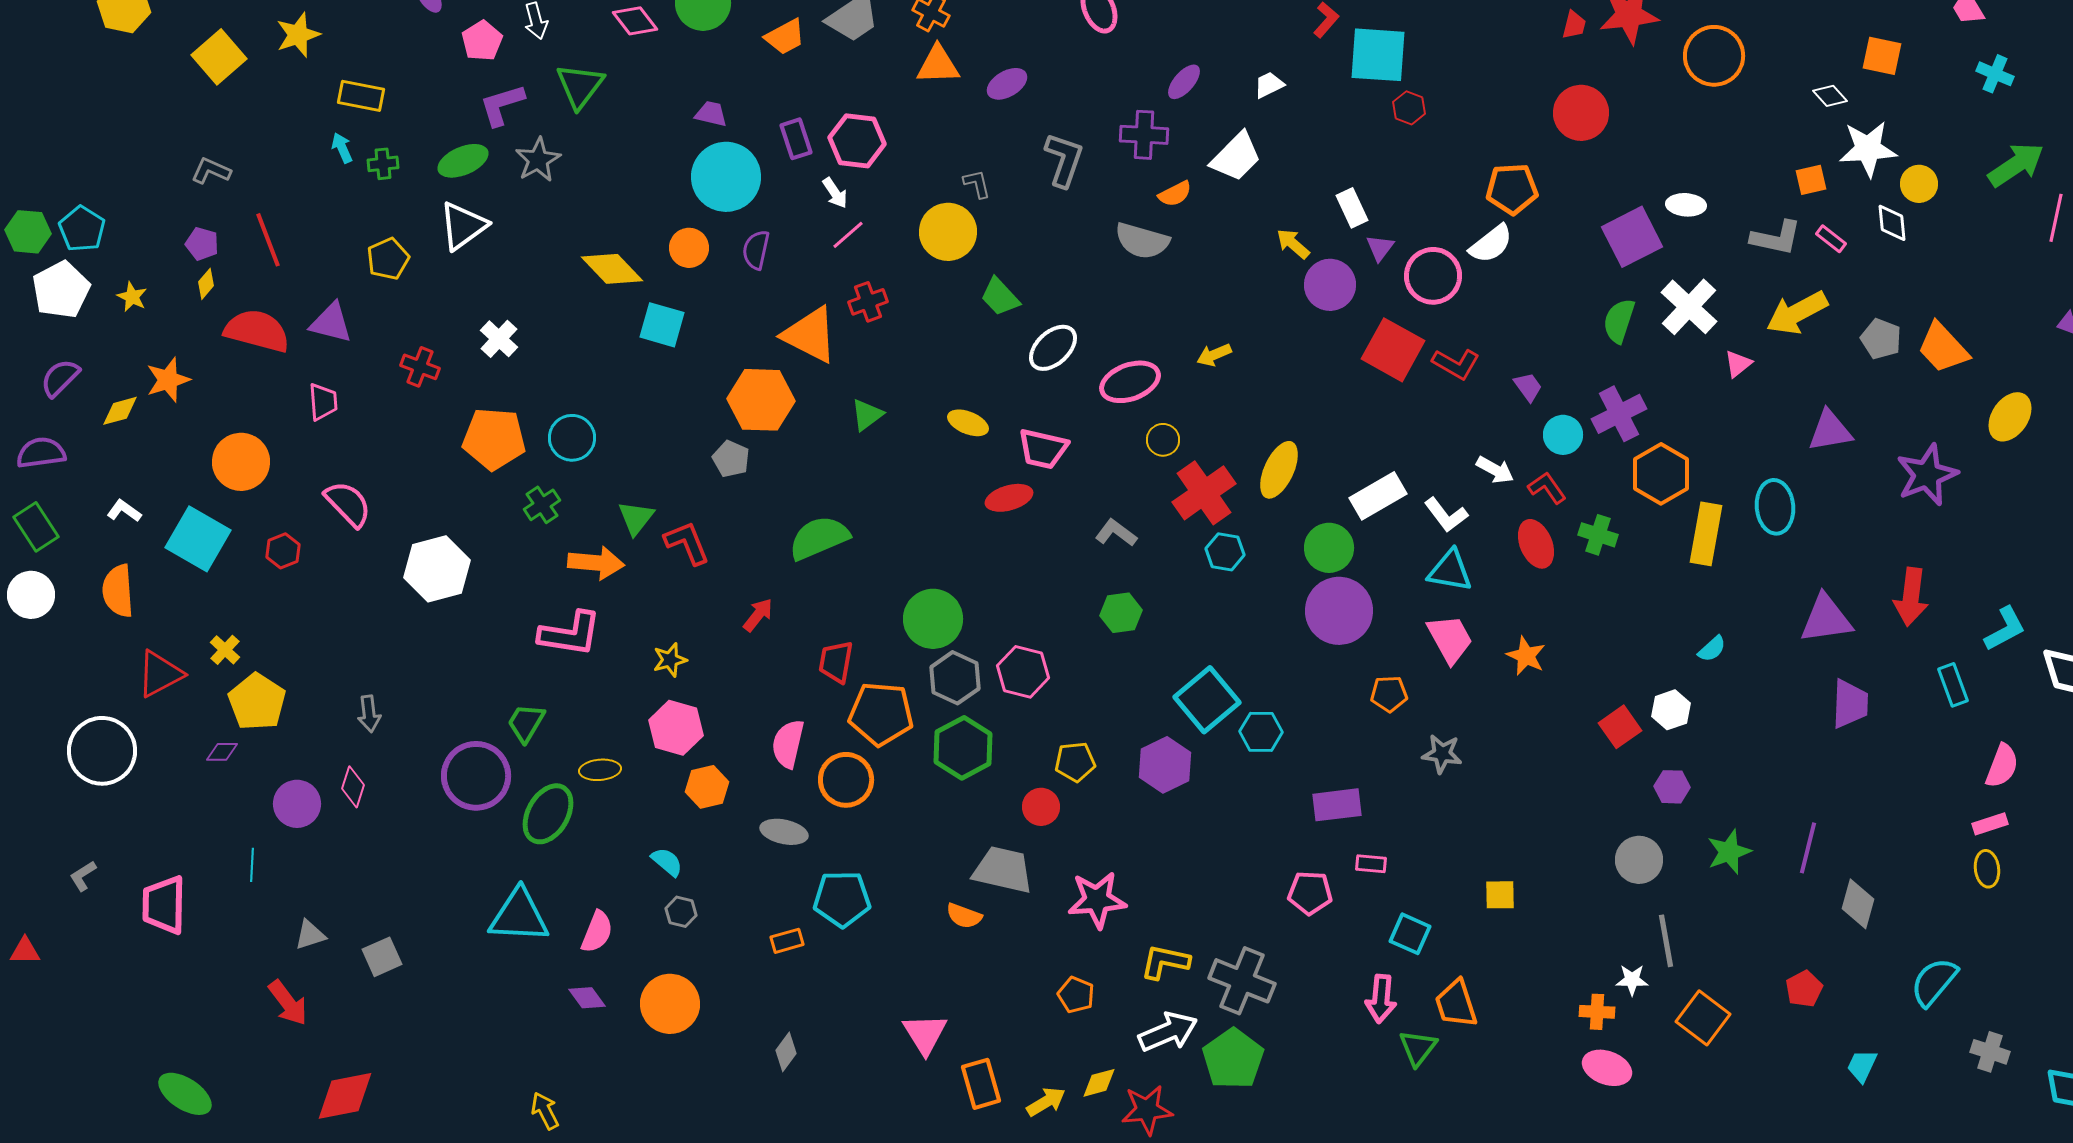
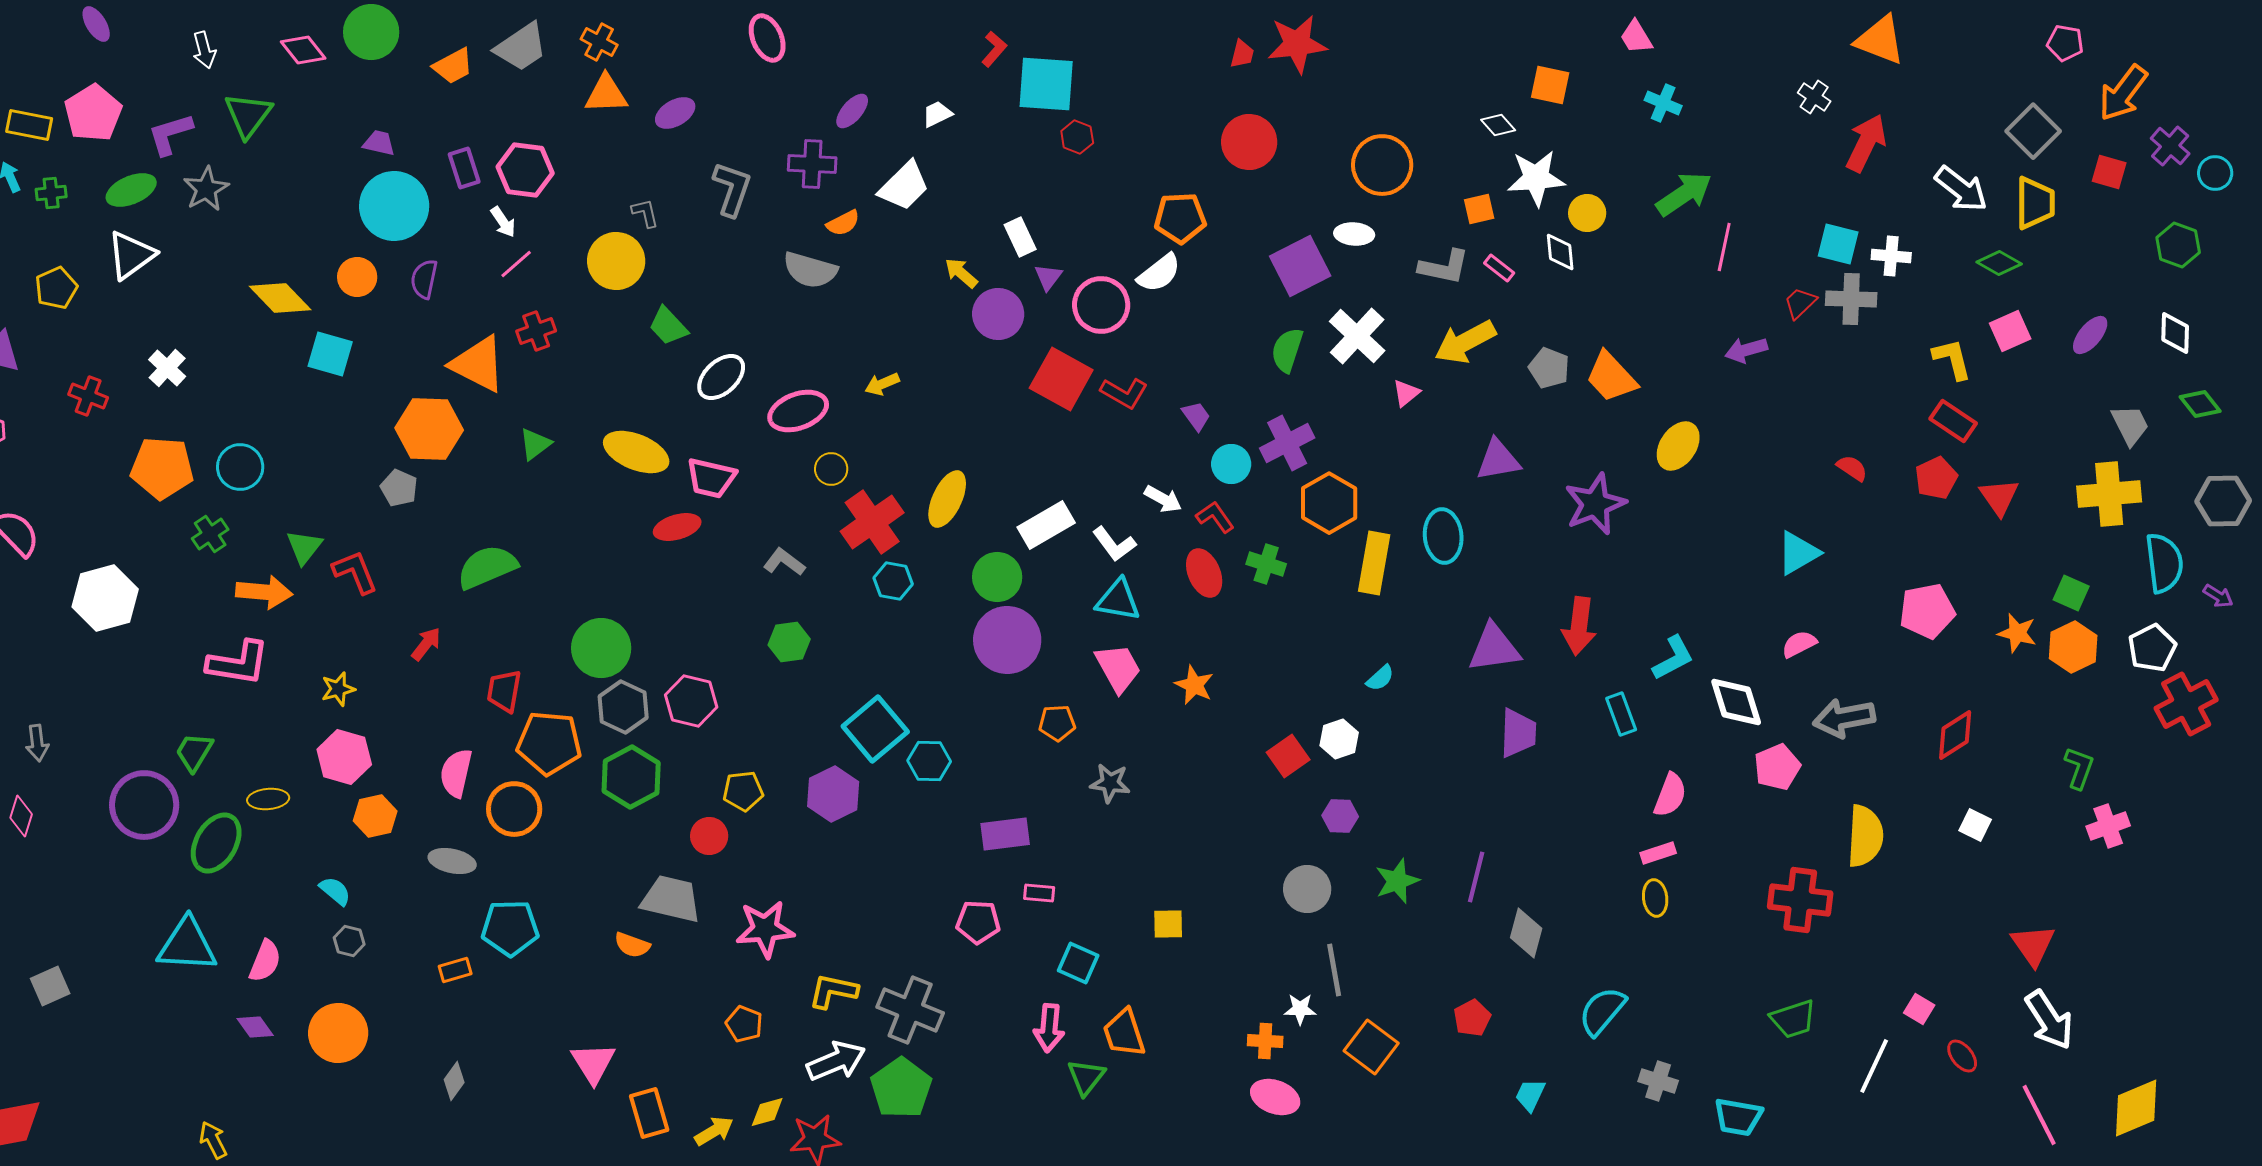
pink pentagon: (482, 41) -> (93, 113), moved, size x1.4
orange circle: (1714, 56) -> (1382, 165), moved
yellow ellipse: (968, 423) -> (636, 452), size x1.6

